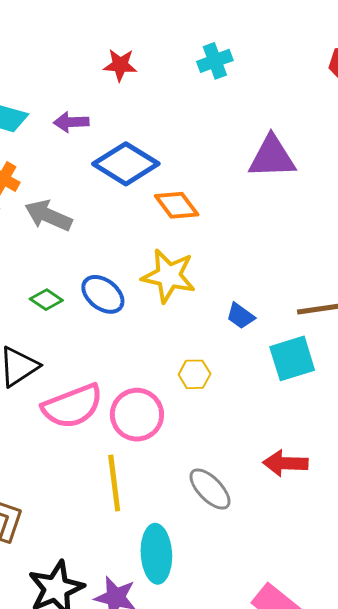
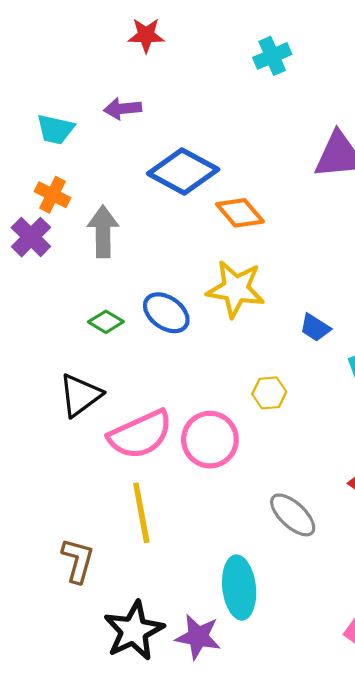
red star: (120, 65) -> (146, 35), moved
purple arrow: (71, 122) -> (123, 109), moved
gray arrow: (48, 216) -> (103, 232), turned 69
yellow line: (114, 483) -> (141, 513), moved

